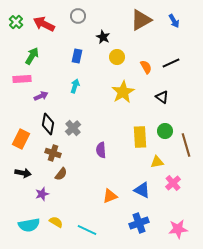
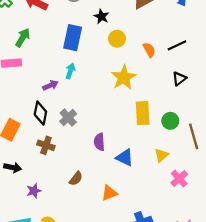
blue rectangle: (77, 56) -> (73, 38), size x1.6
purple arrow: (41, 96) -> (50, 85), moved
black triangle: (162, 97) -> (179, 79), moved, turned 48
yellow rectangle: (140, 137) -> (143, 113), moved
yellow triangle: (157, 162) -> (161, 155), turned -32
brown semicircle: (61, 174) -> (76, 179), moved
blue triangle: (142, 190) -> (125, 157), moved

